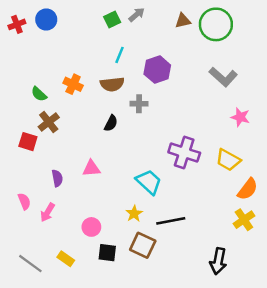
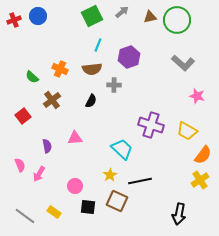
gray arrow: (137, 15) -> (122, 12), moved
green square: (112, 20) -> (92, 16), size x1.5
brown cross: (49, 122) -> (52, 100), moved
red square: (28, 142) -> (23, 116), turned 35

